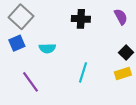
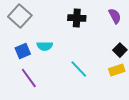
blue square: (17, 43) -> (23, 51), moved
cyan line: (83, 72) -> (79, 69), turned -60

